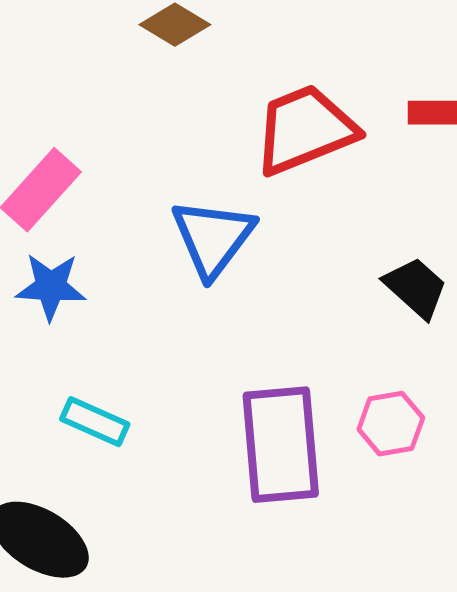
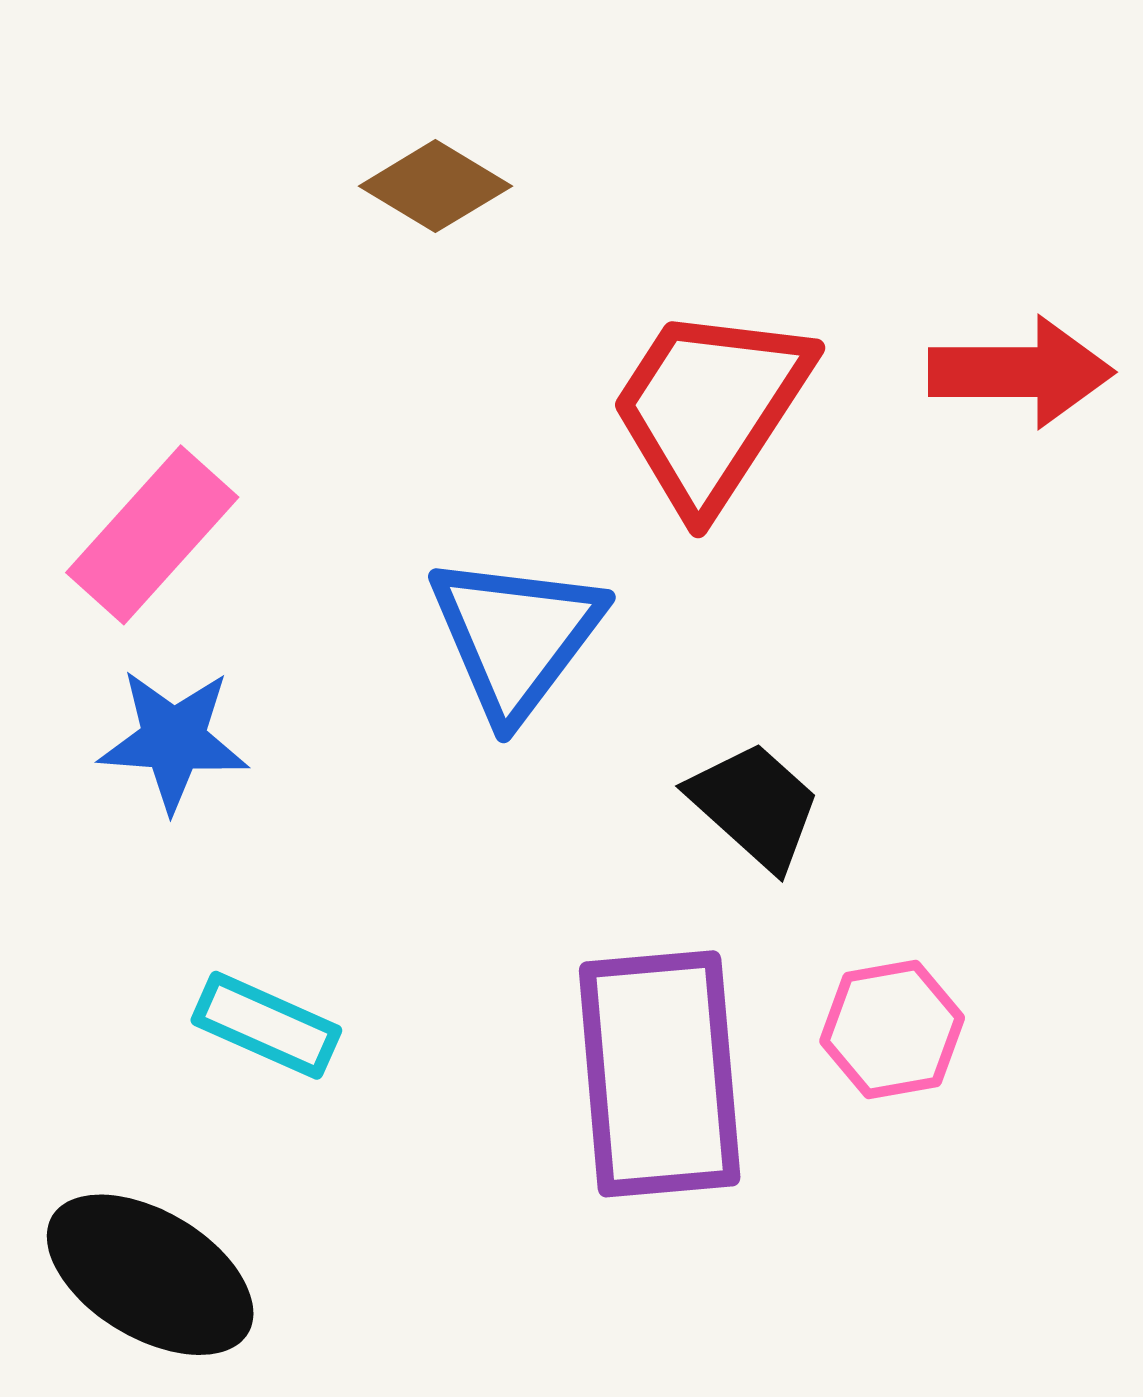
red trapezoid: (305, 130) -> (710, 408), turned -35
black trapezoid: (416, 288) -> (755, 805), moved

